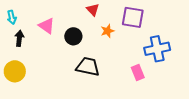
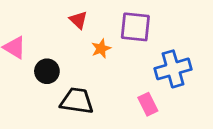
black circle: (73, 36) -> (47, 71), moved

